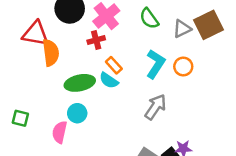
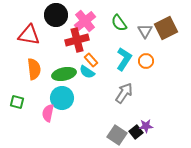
gray triangle: (182, 29) -> (145, 31), turned -35
red cross: (96, 40) -> (77, 40), size x1.6
orange semicircle: (51, 53) -> (34, 69), moved
cyan circle: (77, 113) -> (62, 98), size x1.5

